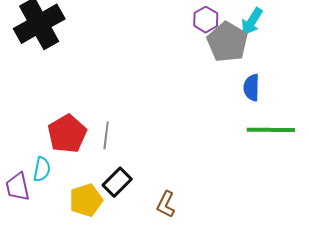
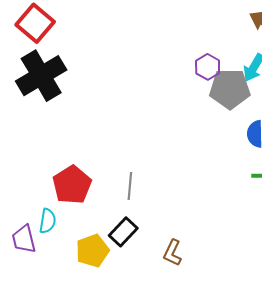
gray pentagon: (227, 42) -> (230, 89), turned -30
gray line: (106, 135) -> (130, 186), moved

